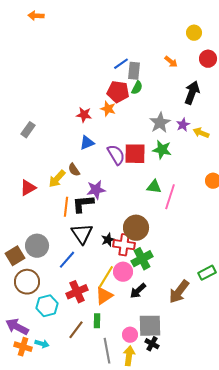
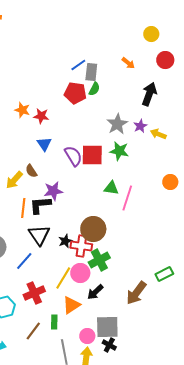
orange star: (108, 109) -> (22, 110), moved
blue triangle: (87, 143) -> (44, 144), turned -42
orange triangle: (104, 296) -> (71, 305), moved

